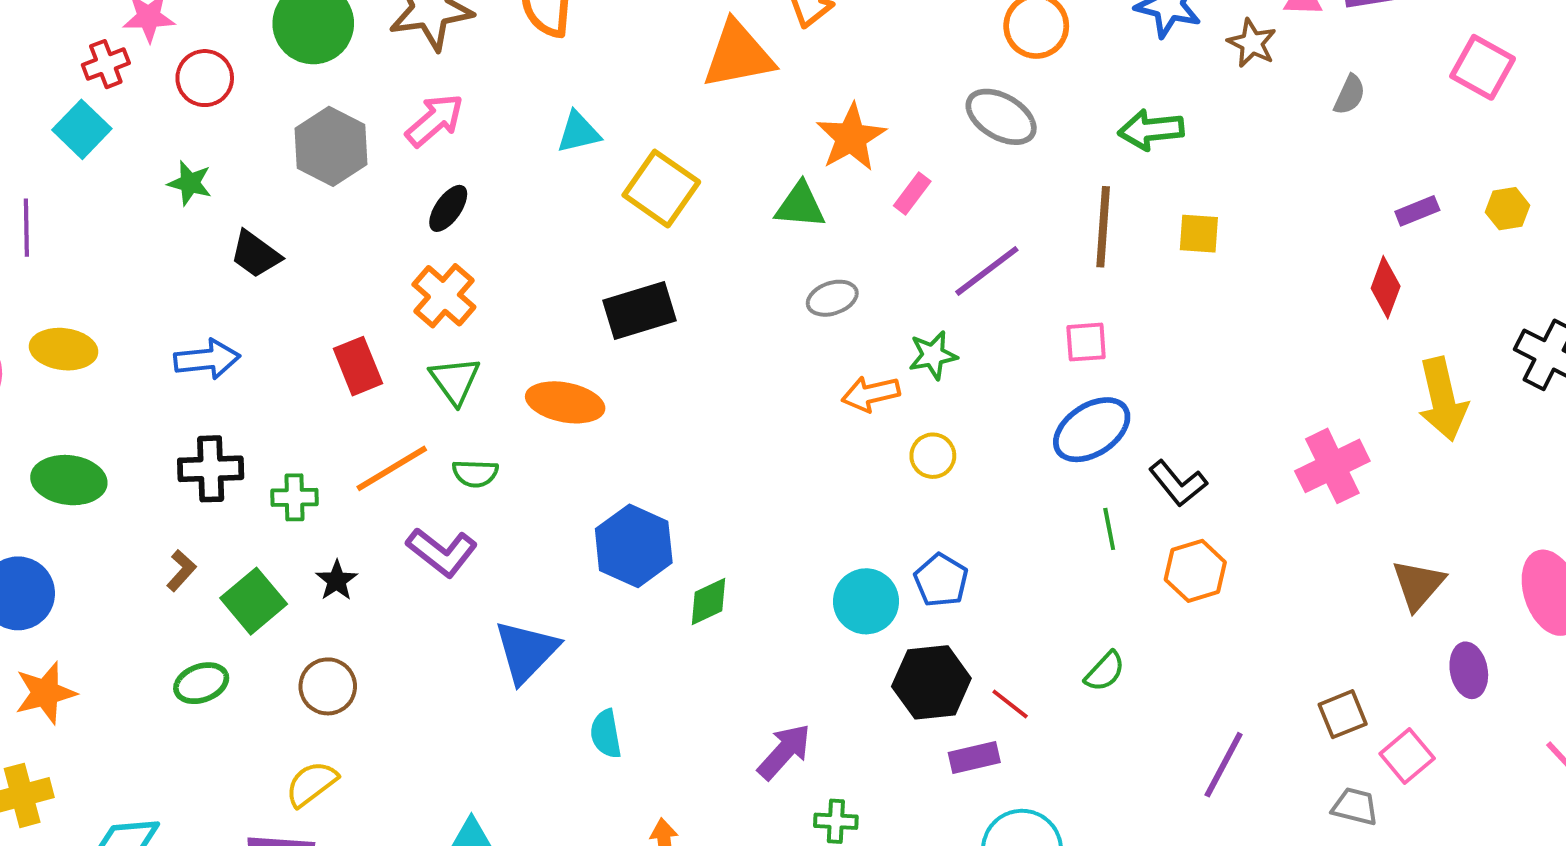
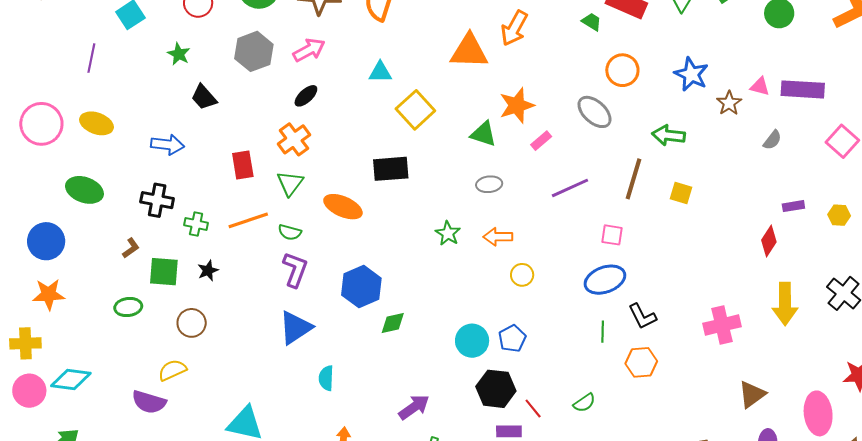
green star: (933, 355) -> (448, 233), moved, turned 30
purple L-shape: (442, 552) -> (295, 270), moved, turned -120
green square: (254, 601) -> (164, 272), turned 32

